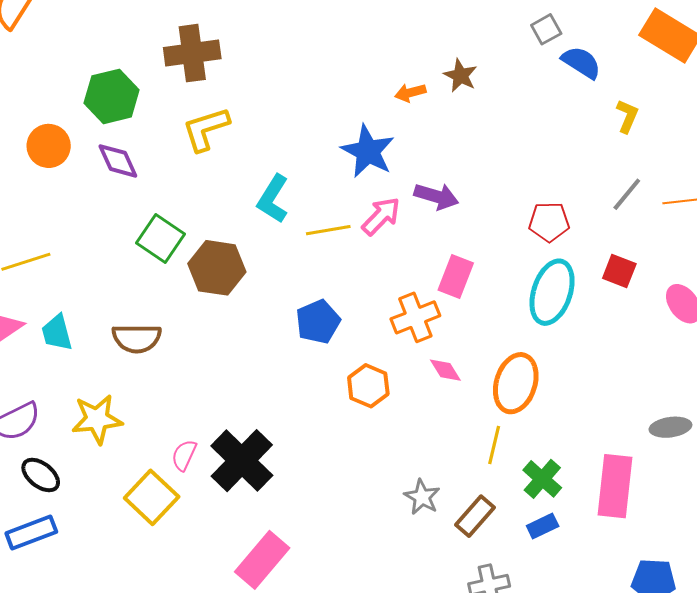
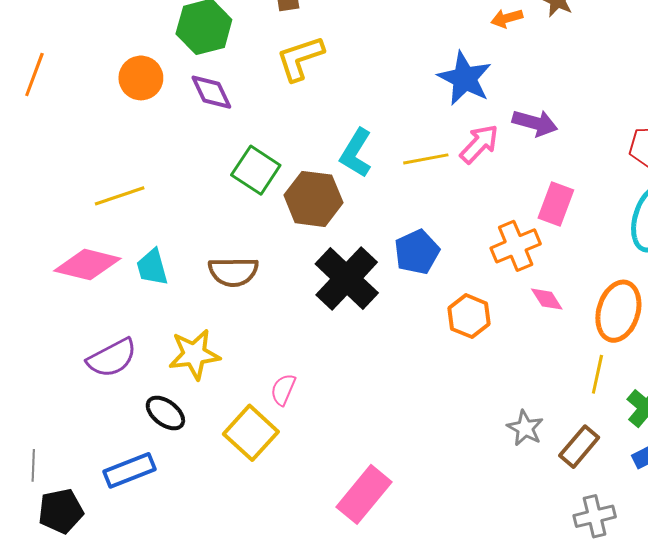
cyan L-shape: (273, 199) -> (356, 153), moved
black cross: (242, 461) -> (347, 278), moved
black ellipse: (41, 475) -> (165, 413), moved

